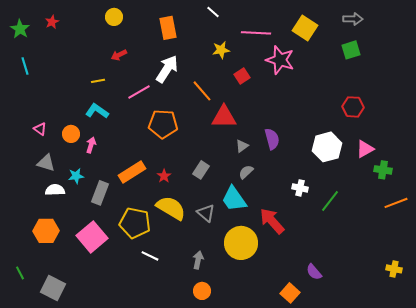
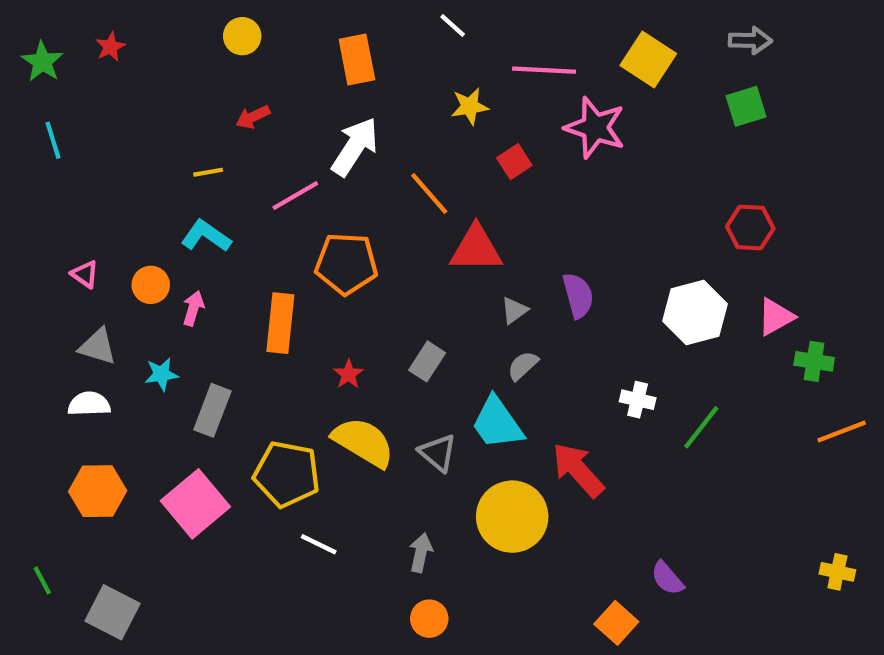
orange rectangle: (132, 172) -> (280, 323), moved, turned -52
white semicircle: (55, 190) -> (89, 404), moved

